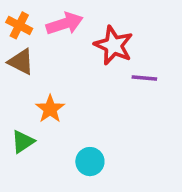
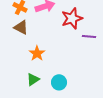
red star: (114, 45) -> (72, 18), turned 30
green triangle: (23, 142) -> (33, 79), moved

